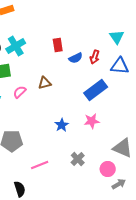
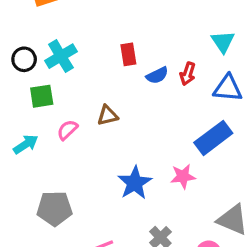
blue rectangle: (96, 90) -> (213, 138), moved
blue star: (62, 125) -> (135, 183), size x1.5

